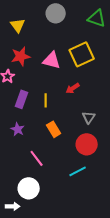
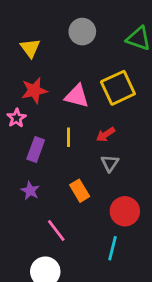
yellow line: (46, 100) -> (69, 137), moved
gray triangle: (89, 117) -> (110, 163), moved
cyan line: (78, 171) -> (112, 248), turned -48

